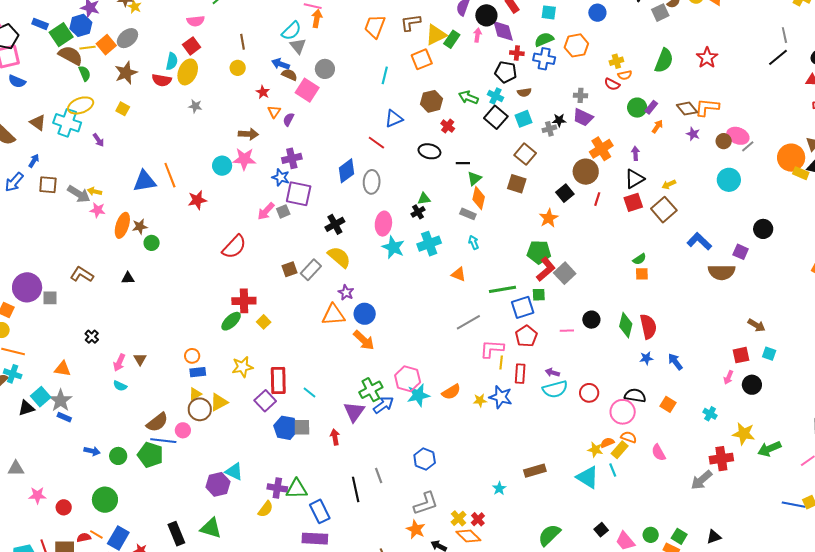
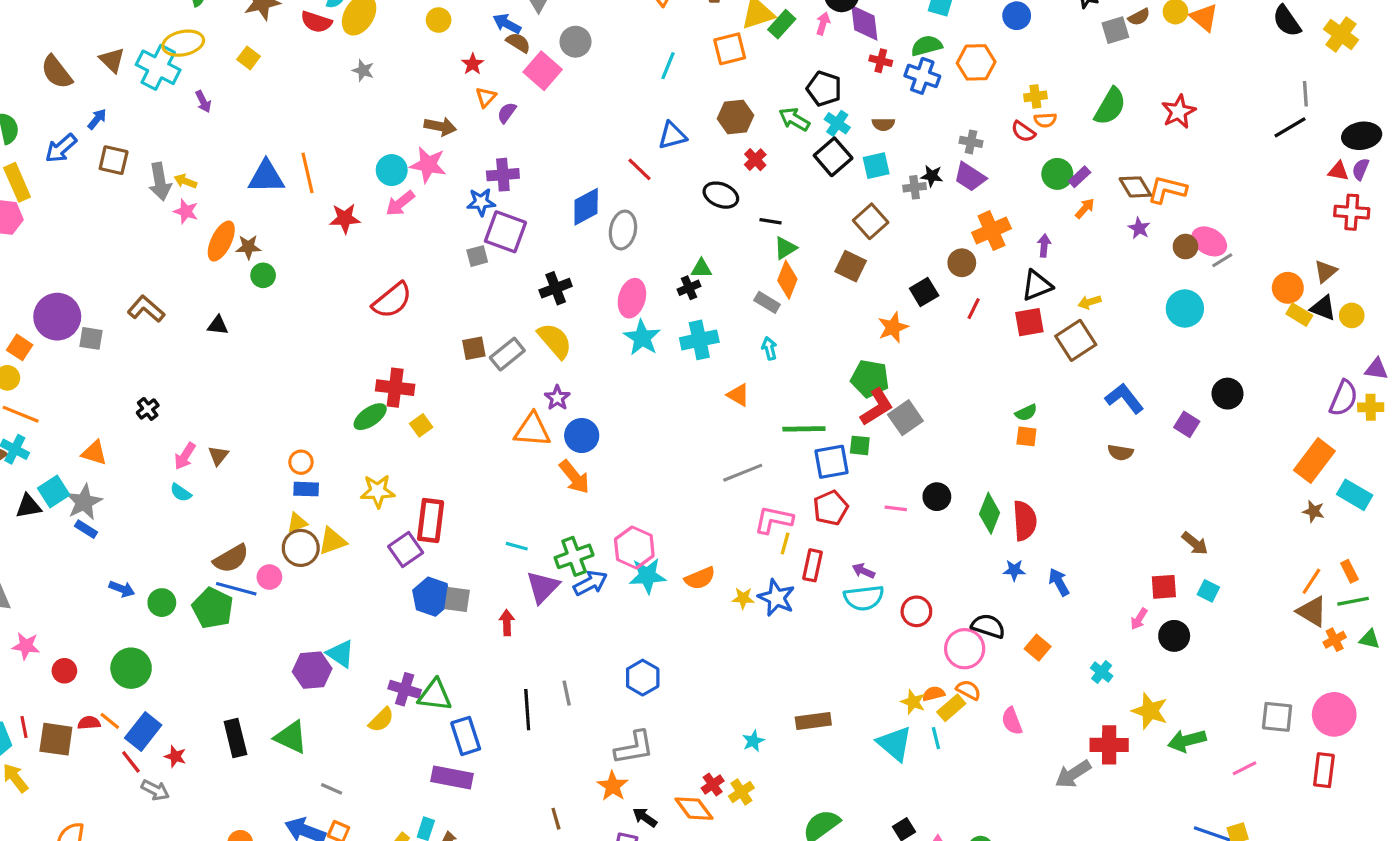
black pentagon: (506, 72) -> (824, 89), moved
orange circle: (791, 158) -> (1288, 288), size x0.7
brown circle: (586, 172) -> (962, 263), size x0.7
blue star: (281, 177) -> (481, 202), turned -30
gray arrow: (79, 194) -> (160, 182), turned 40
pink arrow: (266, 211) -> (400, 203), moved
brown semicircle: (722, 272) -> (1120, 452), moved, size x0.6
cyan line: (309, 393) -> (517, 546), moved, turned -32
yellow cross: (459, 518) -> (741, 792), moved

